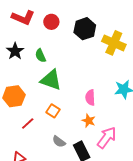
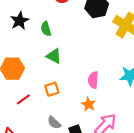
green triangle: (51, 80) -> (54, 56), size x0.7
orange square: (53, 111) -> (52, 89), turned 32

